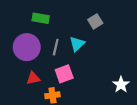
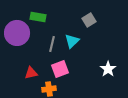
purple circle: (27, 47) -> (17, 33), moved
white star: (121, 85) -> (108, 69), moved

